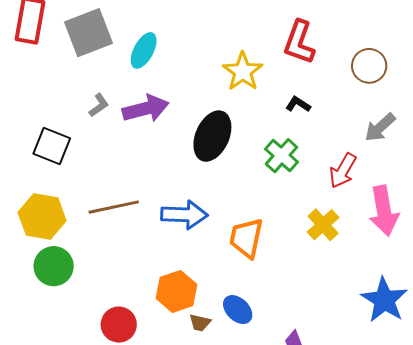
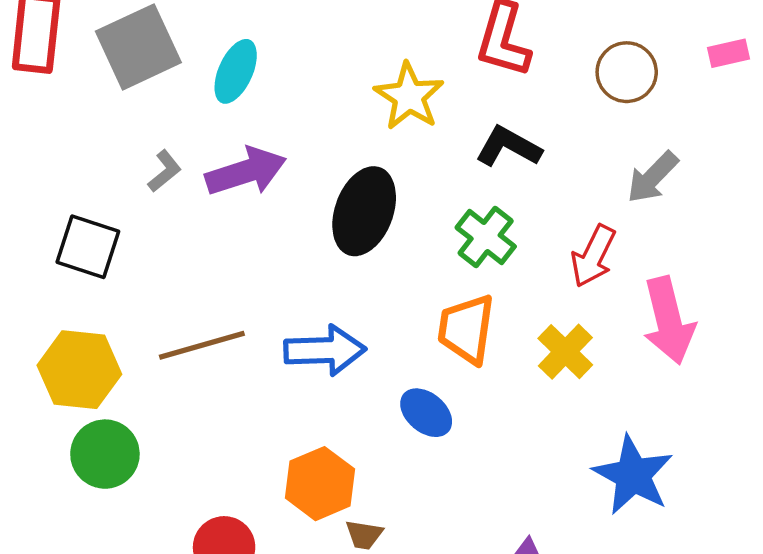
black L-shape: (298, 104) -> (508, 147), size x1.5
orange trapezoid: (246, 238) -> (466, 329), moved
blue star: (384, 300) -> (633, 475), moved
blue ellipse: (238, 310) -> (426, 413), moved

